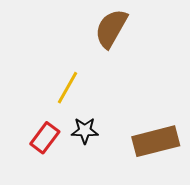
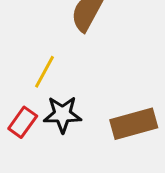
black star: (85, 131) -> (62, 114), size x1.4

